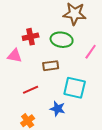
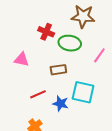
red cross: (31, 37) -> (46, 32), moved, turned 35
blue star: (58, 109) -> (60, 104), moved

